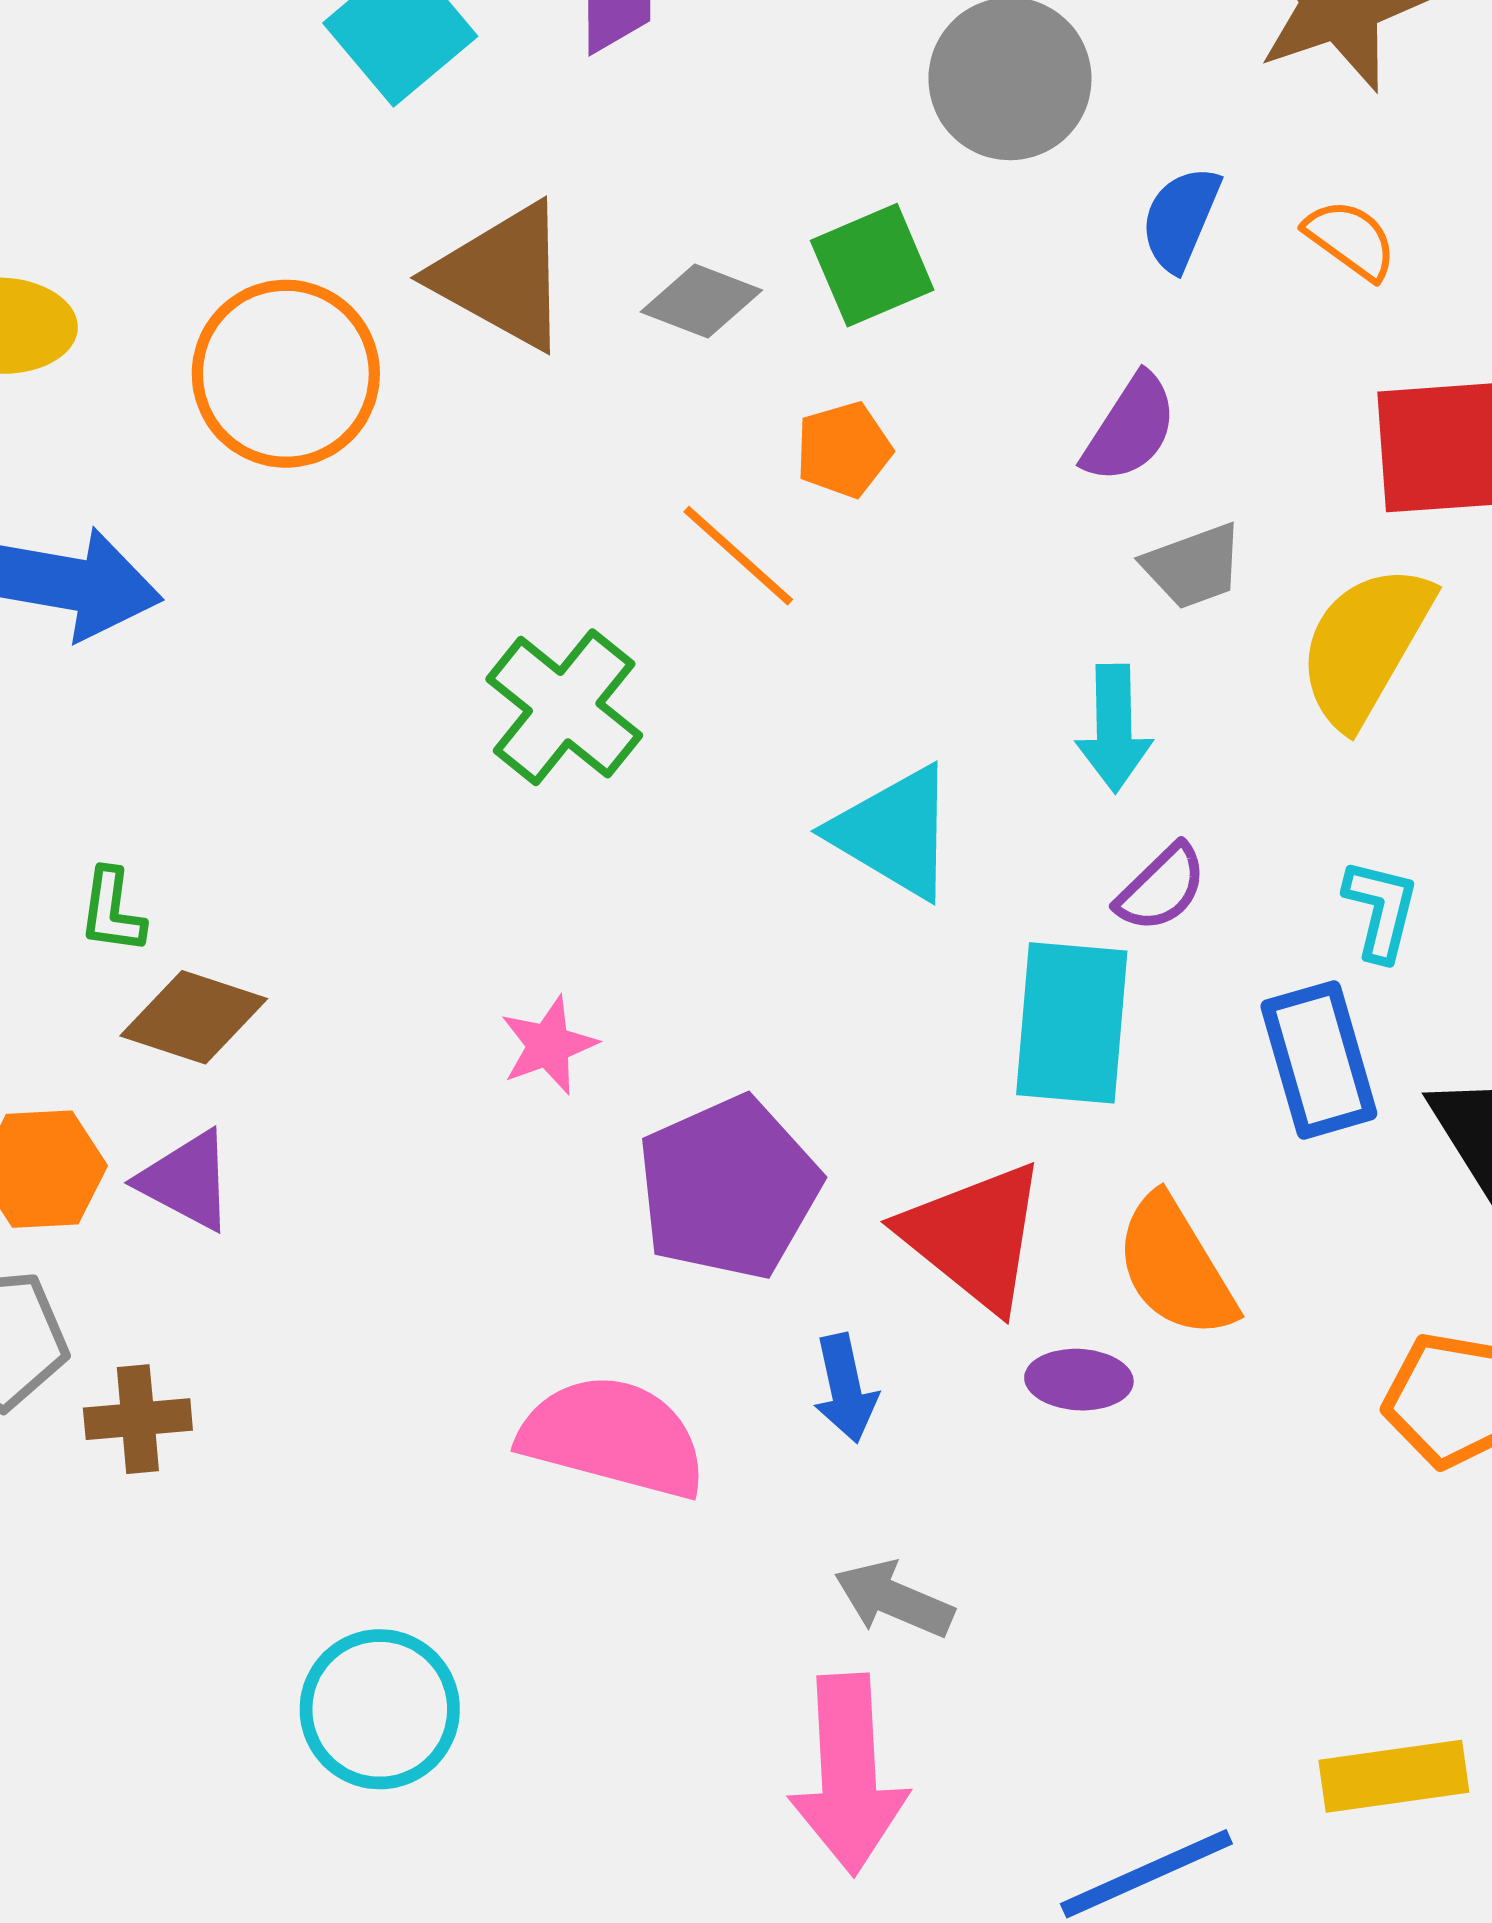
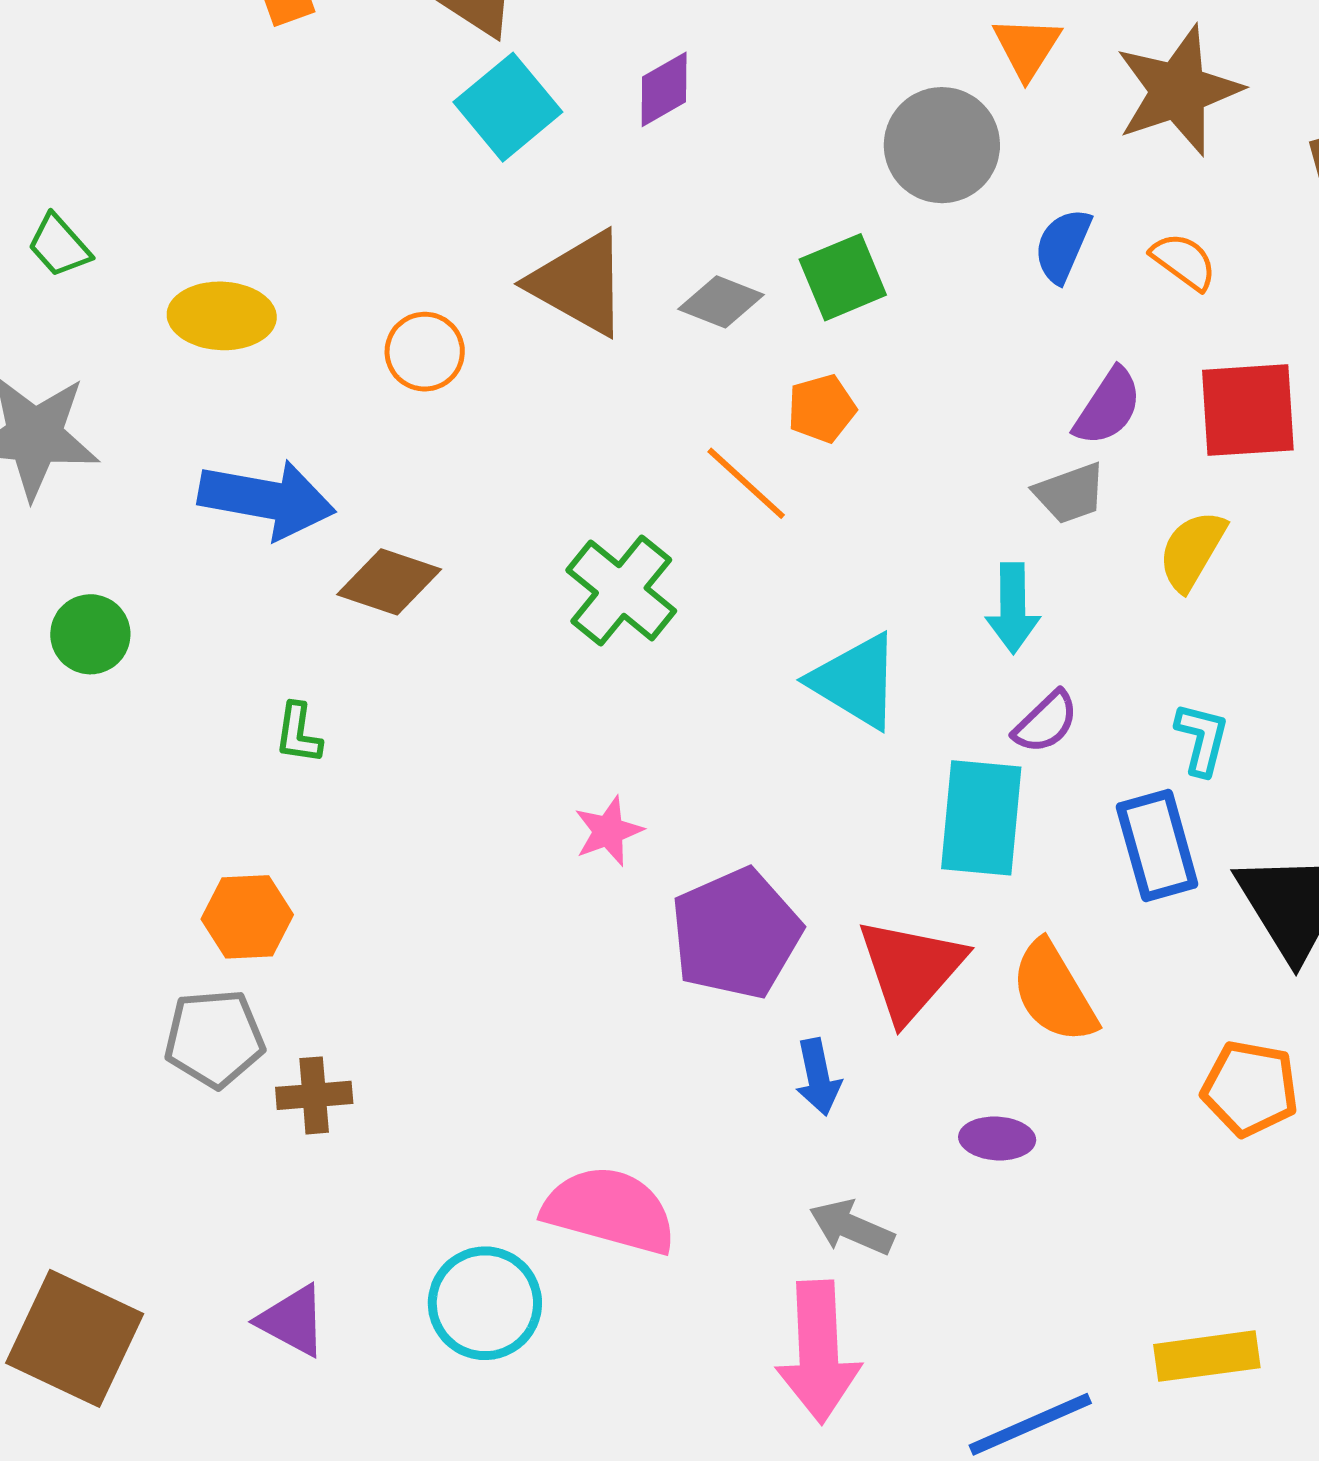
orange circle: (286, 374) -> (425, 352), size x0.6
purple semicircle: (1130, 429) -> (1108, 407), moved
yellow semicircle: (1365, 645) -> (1192, 550), size x0.7
brown diamond: (194, 1017) -> (389, 582), moved
purple triangle: (187, 1181) -> (292, 1321), moved
red triangle: (974, 1236) -> (911, 969), turned 32
purple ellipse: (1079, 1380) -> (997, 1138), moved
pink semicircle: (613, 1437) -> (610, 1210), moved

